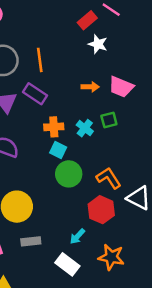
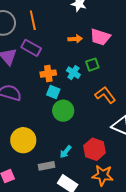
orange L-shape: (109, 178) -> (105, 95), moved
red hexagon: (101, 210) -> (95, 149), moved
cyan arrow: (77, 236) -> (66, 152), moved
gray rectangle: (31, 241) -> (47, 166), moved

